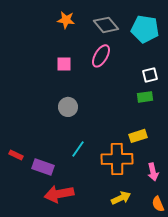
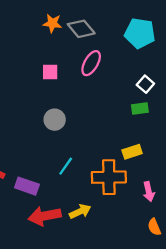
gray diamond: (106, 25) -> (81, 29), moved
white square: (150, 75) -> (145, 84), turned -35
yellow arrow: (121, 198) -> (80, 212), moved

